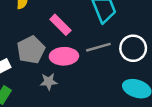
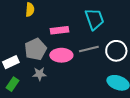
pink rectangle: (60, 25) -> (60, 30), turned -54
gray star: (49, 82) -> (39, 74), moved

